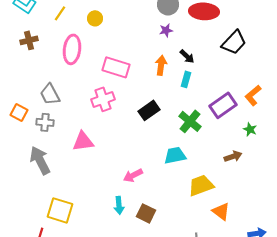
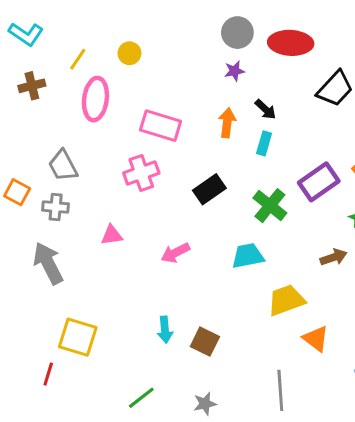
yellow line: (60, 13) -> (78, 59), moved
pink triangle: (83, 141) -> (112, 235), size x0.7
pink arrow: (133, 175) -> (175, 253), moved

